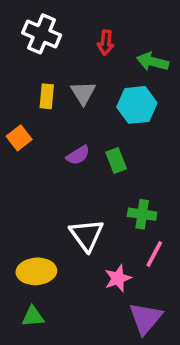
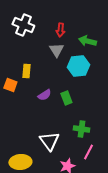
gray triangle: (83, 93) -> (56, 50), moved
yellow rectangle: (47, 96) -> (26, 71), moved
orange square: (19, 138) -> (10, 85), turned -32

